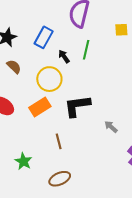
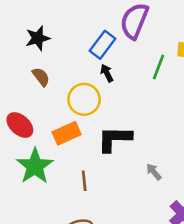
blue rectangle: (44, 37) -> (102, 45), moved
green line: (86, 50) -> (158, 67), moved
green star: (23, 161) -> (35, 166), moved, size x1.6

